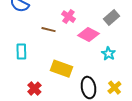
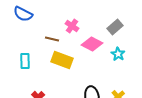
cyan star: (108, 54) -> (118, 54), moved
yellow rectangle: (61, 69) -> (62, 60), moved

